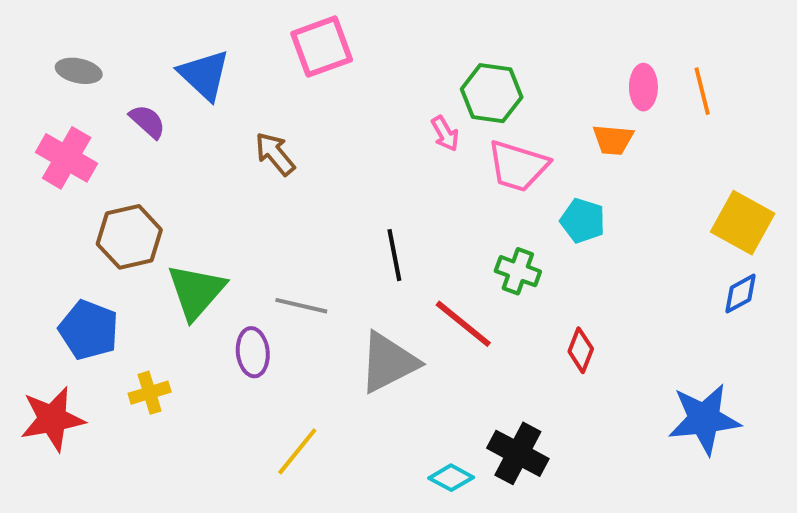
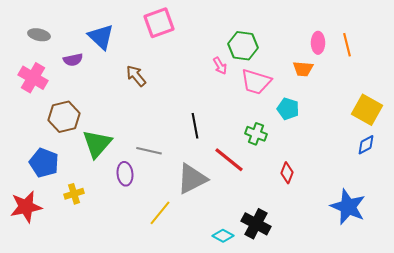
purple semicircle: (148, 121) -> (73, 60), turned 126
blue star: (704, 419) -> (348, 207), turned 30
yellow line: (297, 451) -> (160, 213), moved

